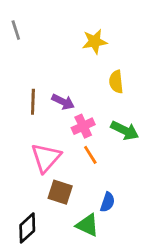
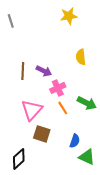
yellow star: (95, 42) -> (69, 16), moved
green arrow: (125, 130) -> (87, 103), moved
green triangle: (87, 225) -> (87, 157), moved

